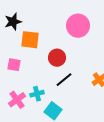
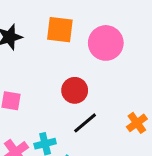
orange square: (30, 40) -> (60, 30), moved

